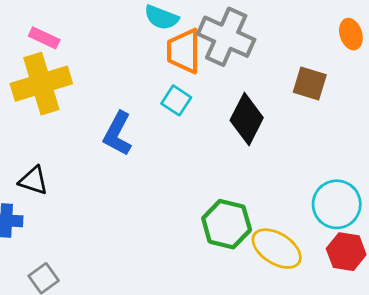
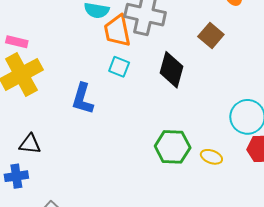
brown square: (310, 84) -> (211, 35), turned 35
yellow ellipse: (277, 249) -> (211, 157), size x0.6

